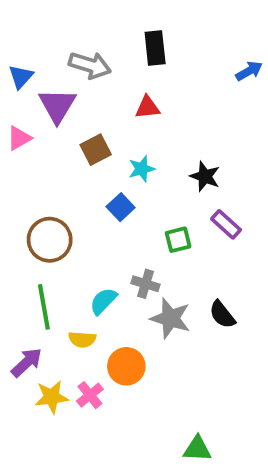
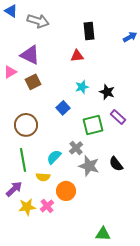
black rectangle: (155, 48) -> (89, 31), moved
gray arrow: (90, 65) -> (38, 21), moved
blue triangle: (21, 77) -> (11, 11), moved, turned -40
purple triangle: (57, 105) -> (30, 55), turned -35
brown square: (96, 150) -> (33, 82), moved
cyan star: (142, 169) -> (82, 87), moved
green square: (178, 240) -> (93, 125), size x1.5
gray cross: (146, 284) -> (76, 148), turned 32

